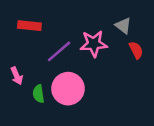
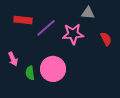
gray triangle: (123, 26) -> (88, 13), moved, turned -32
purple line: (59, 51) -> (46, 28), moved

